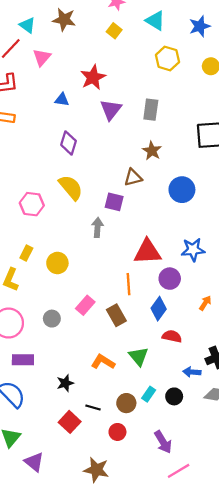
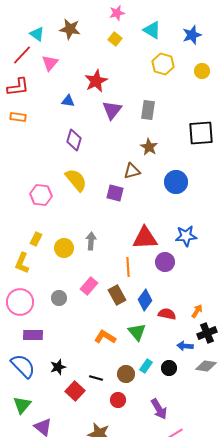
gray arrow: (97, 227) -> (91, 241), moved
orange arrow: (205, 303) -> (197, 311), moved
blue diamond: (159, 309) -> (145, 300), moved
black star: (65, 383) -> (58, 367), moved

